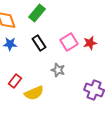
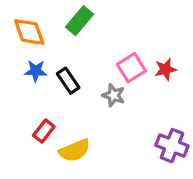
black rectangle: (39, 43) -> (68, 81), moved
gray star: (58, 70) -> (114, 95), moved

